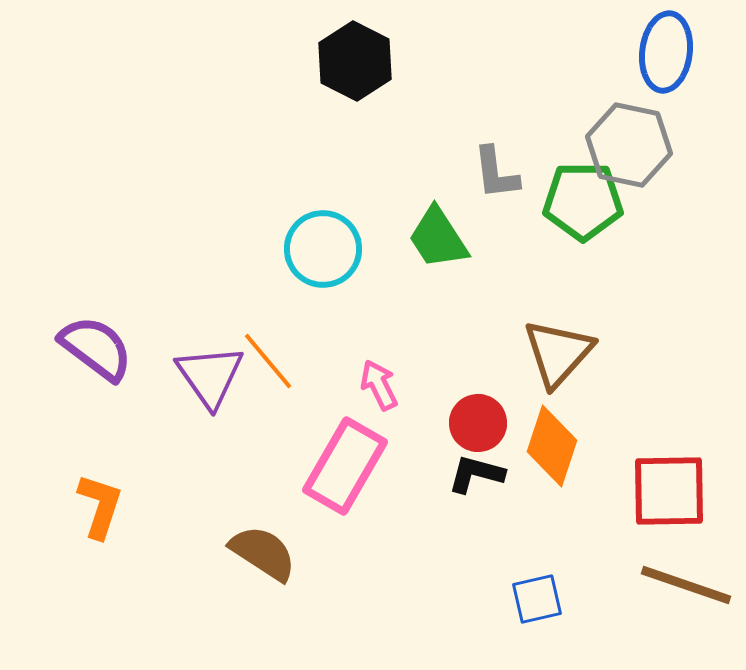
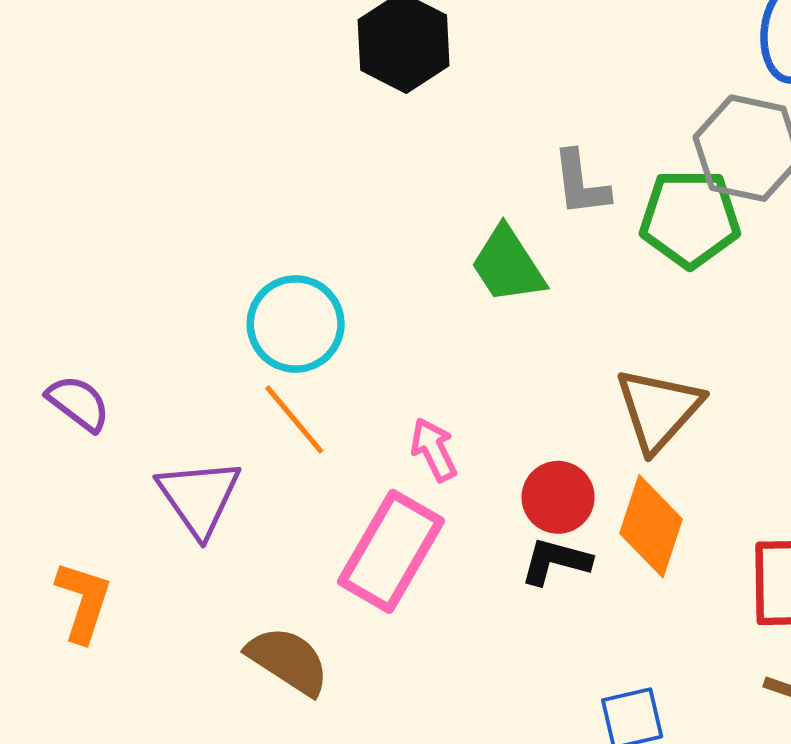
cyan circle: (323, 249) -> (296, 324), moved
purple semicircle: (96, 348) -> (78, 403), size x0.7
purple triangle: (210, 376) -> (199, 497), moved

